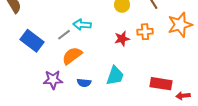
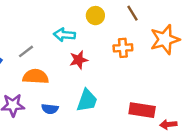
cyan arrow: (82, 25) -> (64, 35), moved
red star: (122, 39) -> (79, 60), moved
orange semicircle: (72, 56) -> (36, 77), turned 40

